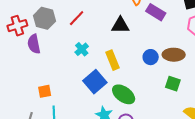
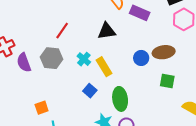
gray hexagon: (45, 18) -> (51, 58), moved
cyan cross: (82, 49) -> (84, 59), moved
blue square: (95, 82) -> (90, 91), size x0.6
green ellipse: (124, 94) -> (120, 99), turned 55

